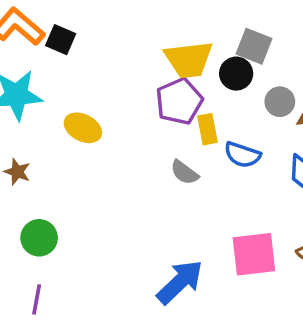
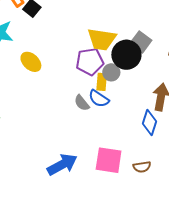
black circle: (236, 74) -> (126, 55), size x1.5
gray circle: (280, 102) -> (111, 72), moved
blue semicircle: (242, 155) -> (99, 99), moved

